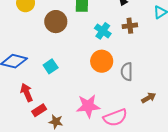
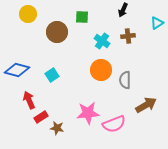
brown arrow: (149, 98) -> (146, 105), size x1.5

